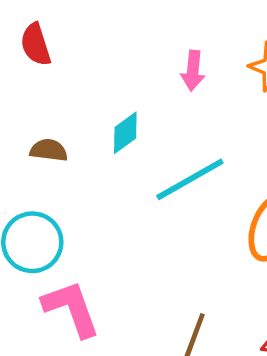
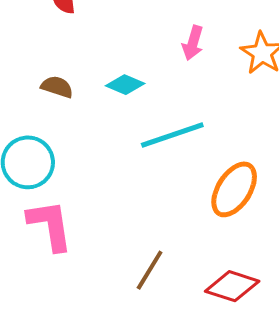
cyan diamond: (125, 133) -> (125, 85), turned 48

